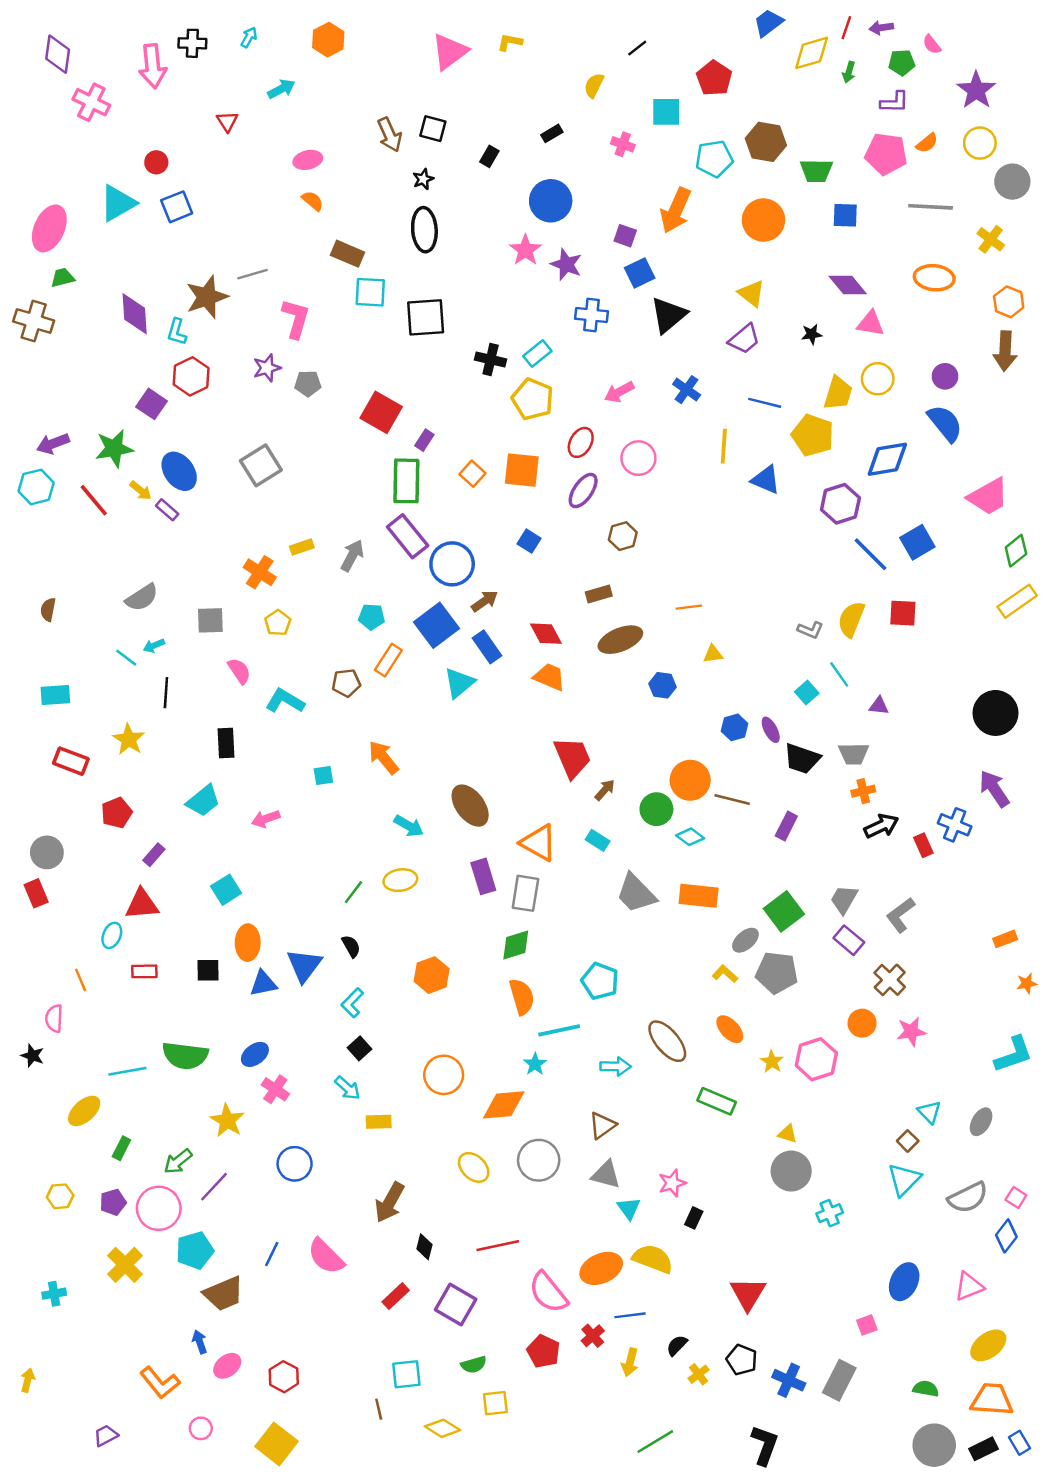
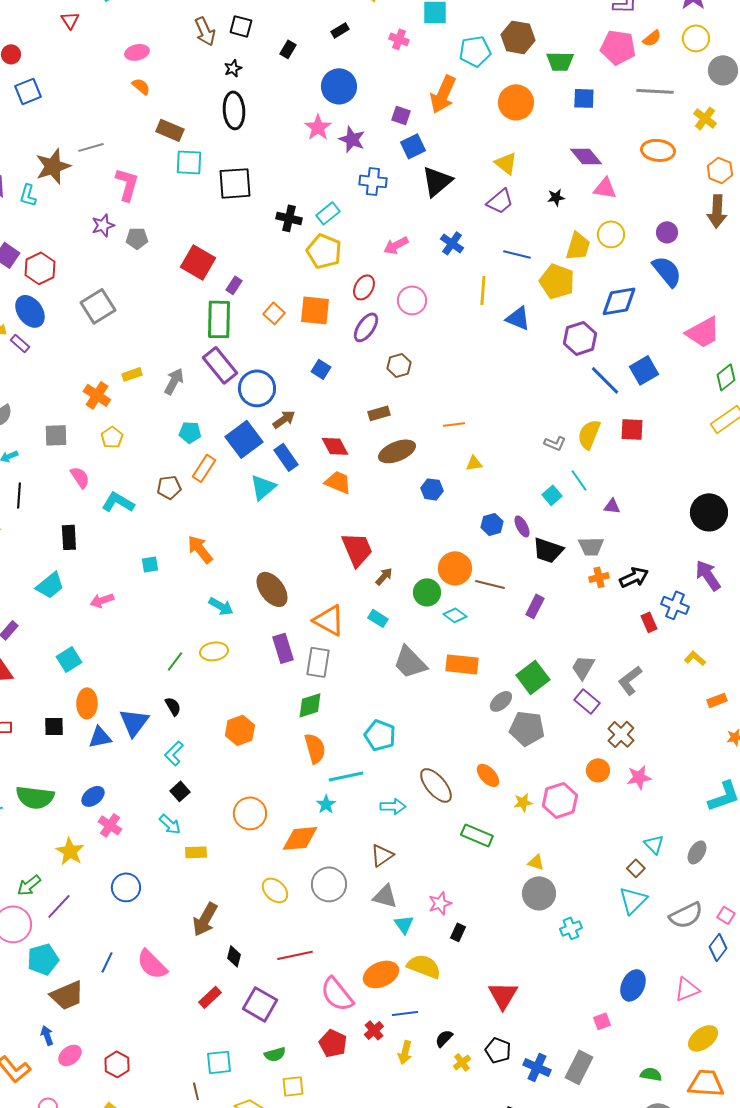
red hexagon: (191, 376) -> (40, 268), moved
black arrow: (881, 826) -> (634, 577), moved
yellow L-shape: (725, 974) -> (695, 658), moved
yellow star: (772, 1062) -> (523, 802), turned 30

